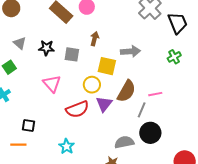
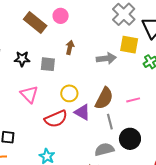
yellow square: (107, 66) -> (129, 45), moved
purple triangle: (104, 104) -> (82, 112), turned -36
gray line: (142, 110) -> (110, 122), moved, turned -35

